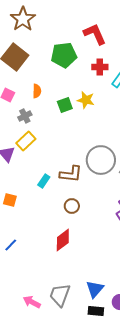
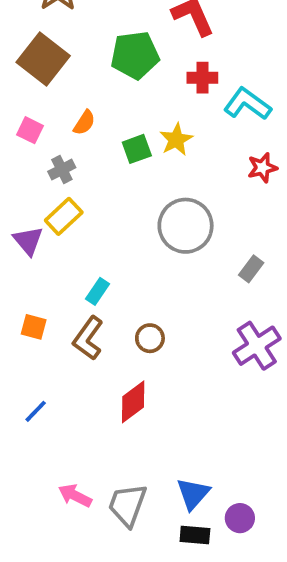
orange semicircle: (37, 91) -> (84, 123), turned 32
yellow star: (86, 100) -> (176, 140), turned 30
gray circle: (101, 160) -> (186, 226), moved
brown L-shape: (71, 174) -> (88, 338), moved, turned 120
pink arrow: (32, 302) -> (75, 496), moved

